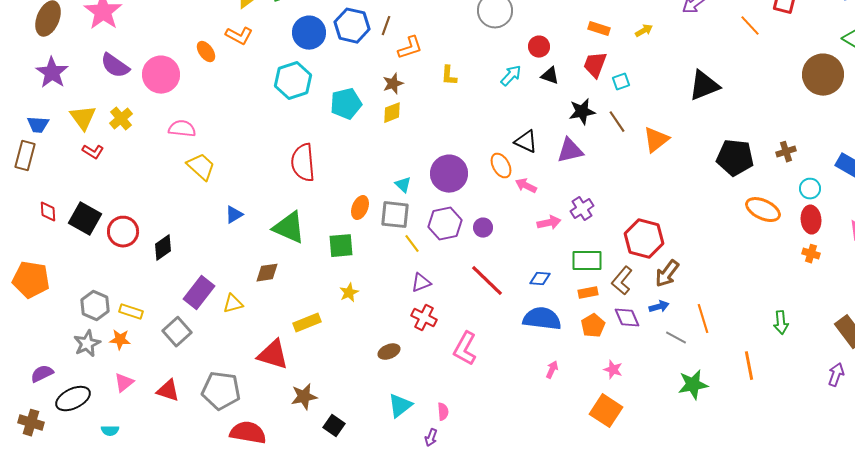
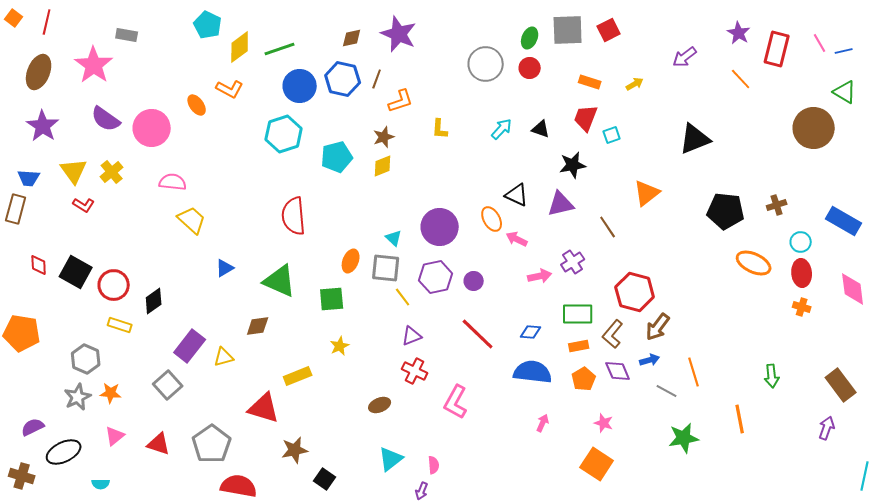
red circle: (539, 47) -> (530, 68), moved
brown line: (617, 122) -> (608, 227), moved
yellow rectangle: (131, 312) -> (120, 325), moved
gray pentagon: (221, 391) -> (212, 444), turned 30

